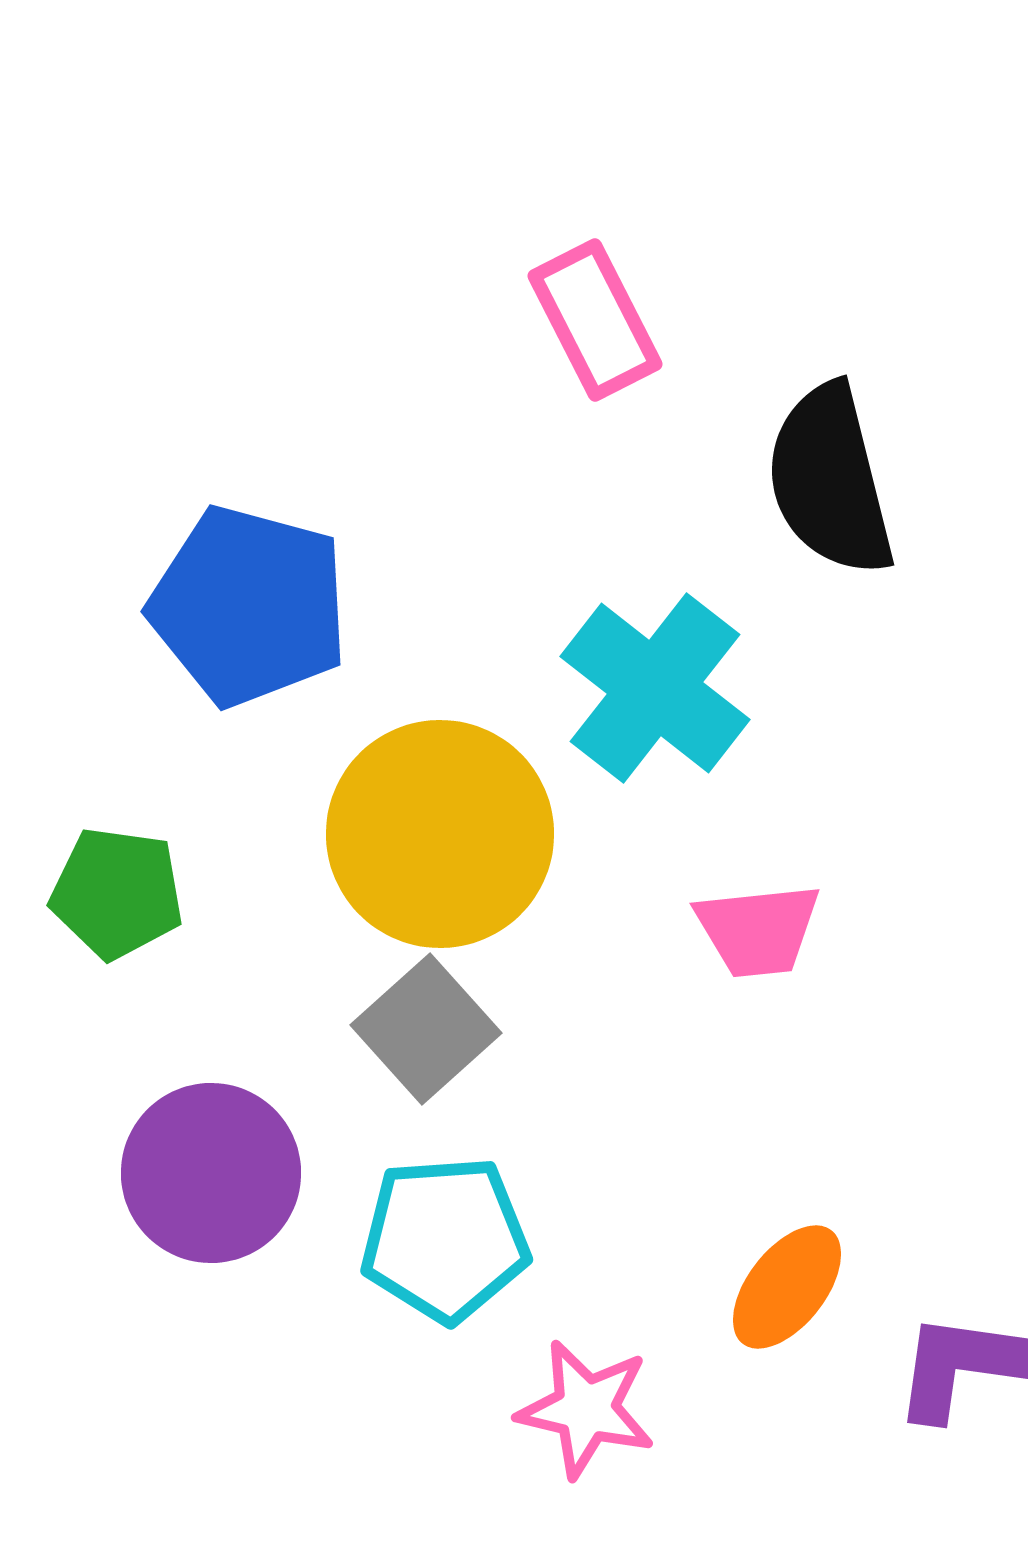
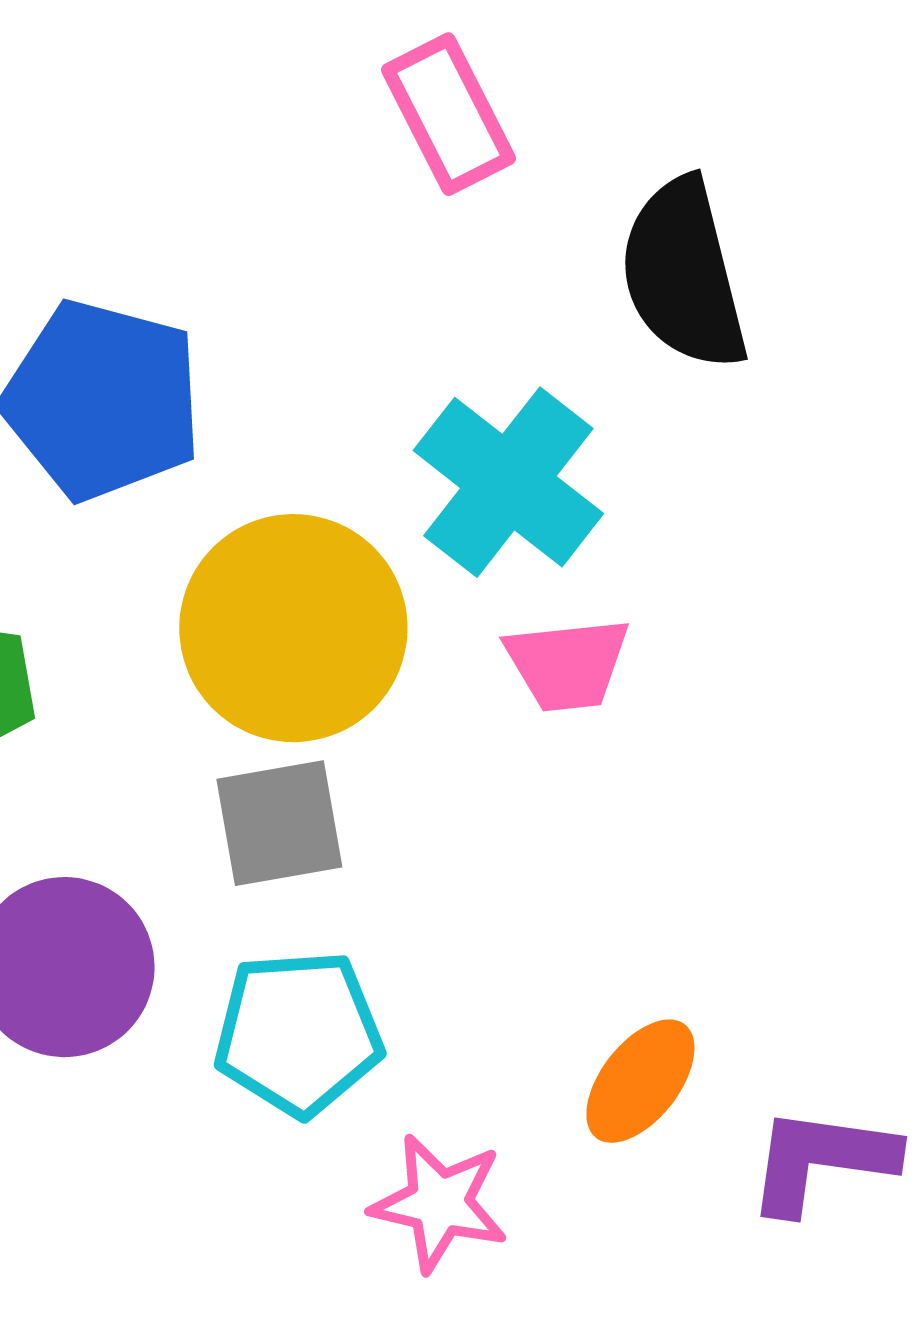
pink trapezoid: (758, 930) -> (567, 664), moved
gray square: (426, 1029) -> (279, 823), turned 32

